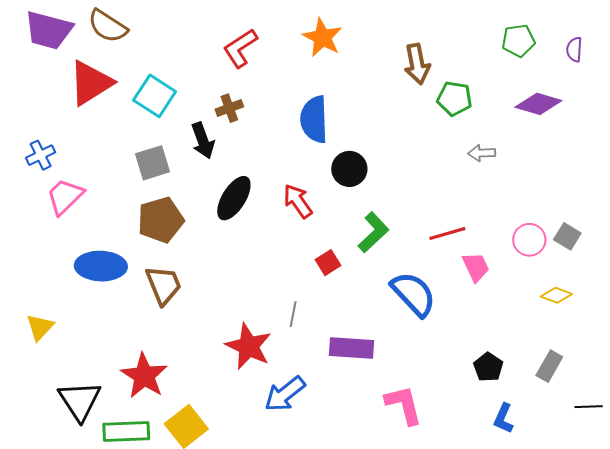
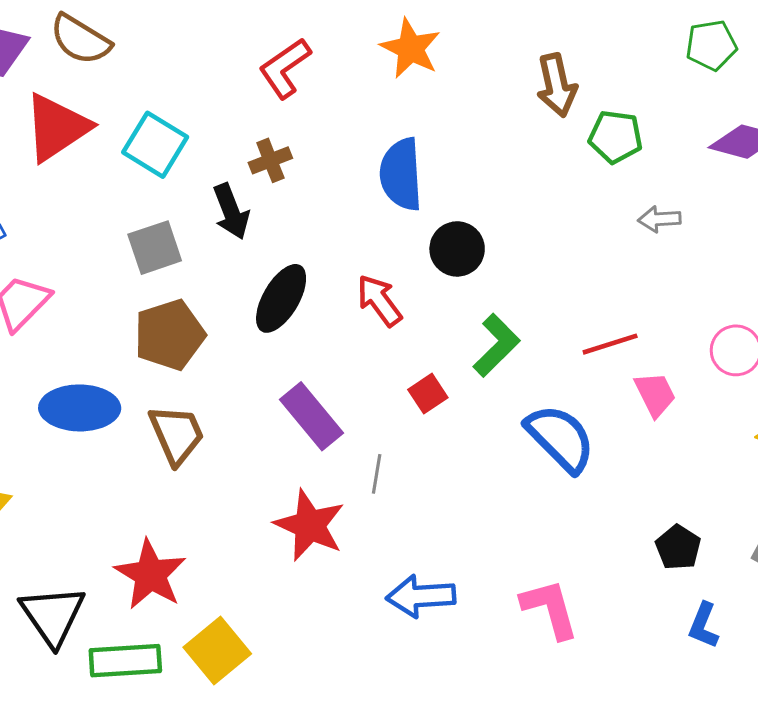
purple rectangle: (352, 348) -> (311, 416), moved, turned 48
blue arrow: (285, 394) -> (421, 596), moved, turned 36

